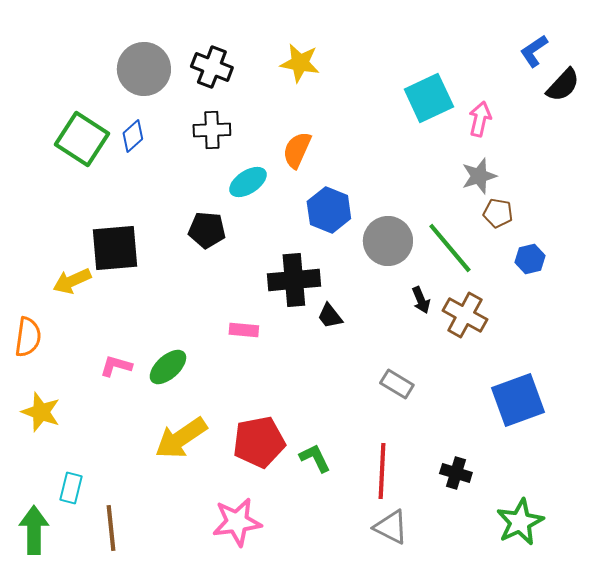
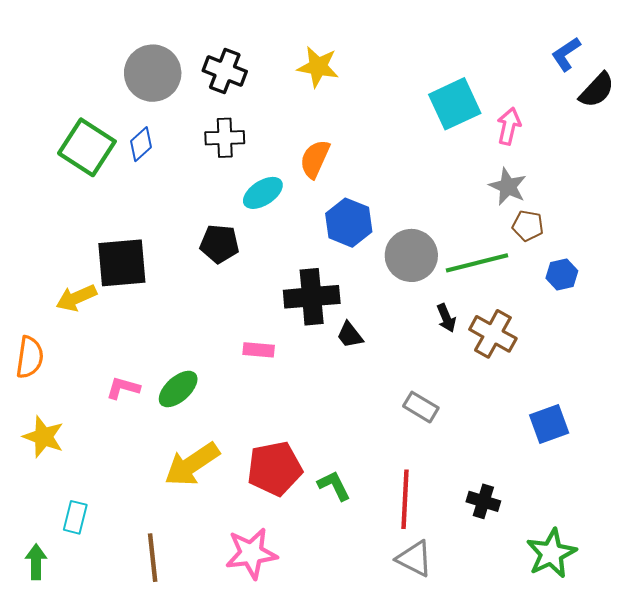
gray star: (479, 176) -> (508, 187), turned -30
green line: (450, 248) -> (477, 263), turned -64
blue square: (518, 400) -> (549, 424), size x0.7
brown line: (111, 528) -> (153, 558), moved
green arrow: (34, 530) -> (36, 562), size x0.7

